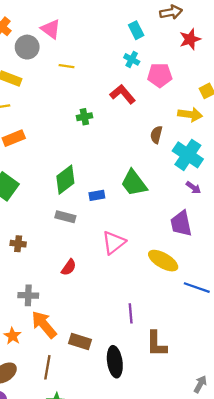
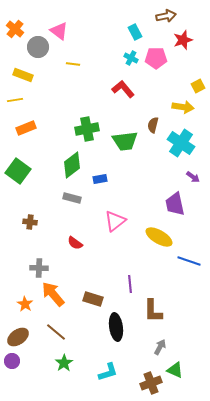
pink pentagon: (160, 75) -> (156, 58), moved
green cross: (84, 117) -> (87, 129), moved, size x1.6
green trapezoid: (134, 183) -> (125, 141), moved, turned -60
purple arrow: (193, 188) -> (193, 177), moved
red semicircle: (69, 267) -> (75, 243), turned 91
brown rectangle: (80, 341) -> (93, 299), moved
brown line: (47, 367) -> (56, 332), turned -60
gray arrow: (200, 384) -> (160, 347), moved

